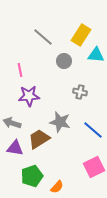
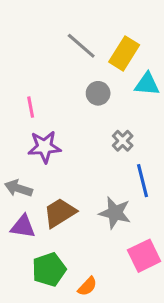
gray line: (43, 37) -> (81, 46), moved
gray cross: (80, 92) -> (123, 141), turned 32
gray star: (60, 122) -> (115, 213), moved
blue line: (93, 130) -> (143, 181), moved, turned 35

